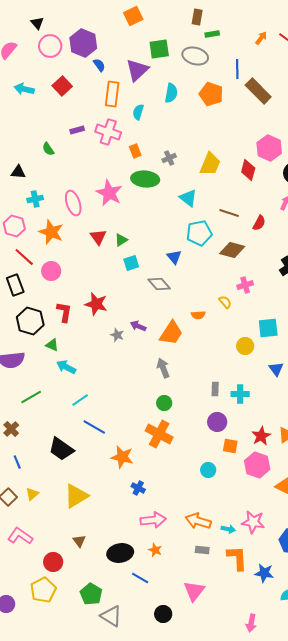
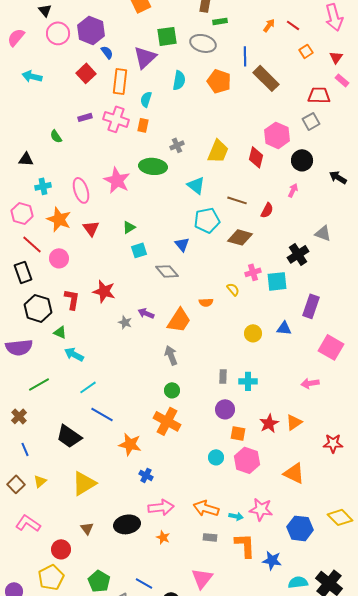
red square: (62, 86) -> (86, 73), moved
orange rectangle: (135, 151) -> (143, 125), moved, turned 32
red triangle: (98, 237) -> (91, 228), moved
cyan square: (268, 328) -> (277, 281), moved
blue triangle: (276, 369) -> (284, 328), moved, turned -49
pink hexagon: (257, 465) -> (247, 460), moved
black ellipse: (120, 553) -> (127, 524), moved
blue line: (140, 578) -> (144, 583), moved

